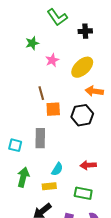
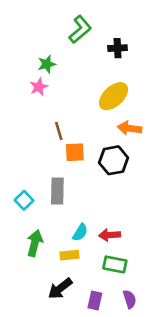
green L-shape: (57, 17) -> (80, 29), turned -95
pink star: (52, 60) -> (39, 87), moved
cyan square: (15, 145) -> (24, 200), turned 32
red arrow: (88, 165) -> (110, 235), moved

